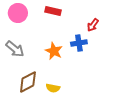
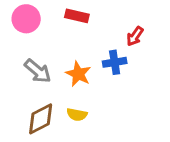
gray arrow: (15, 49) -> (38, 71), moved
yellow semicircle: (53, 88) -> (77, 115), moved

